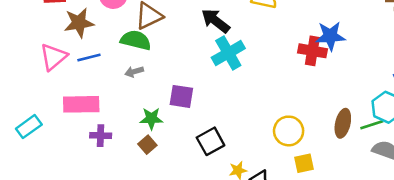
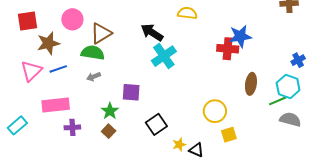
green star: (151, 119) -> (110, 111), turned -30
brown ellipse: (343, 123) -> (251, 84), moved

